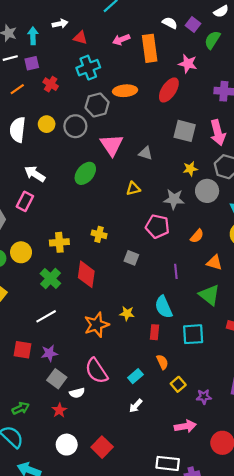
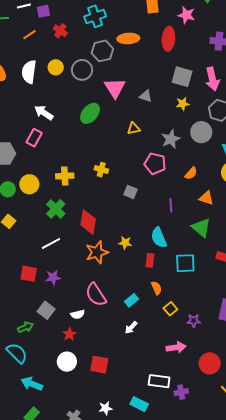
red ellipse: (169, 90) -> (169, 39), turned -30
yellow star: (190, 169) -> (183, 104), moved
gray star: (174, 199) -> (171, 139), turned -30
red diamond: (86, 274) -> (88, 222), moved
gray square: (57, 379) -> (46, 310), moved
red star: (59, 410) -> (69, 334), moved
red square: (102, 447) -> (99, 365), turned -36

